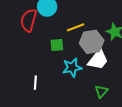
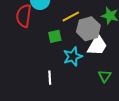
white line: (35, 83) -> (50, 78), moved

